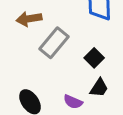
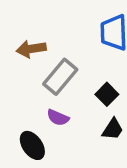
purple semicircle: (73, 102) -> (58, 118), moved

